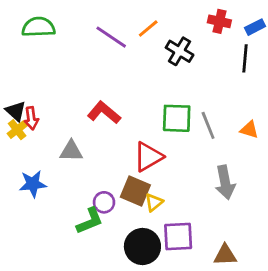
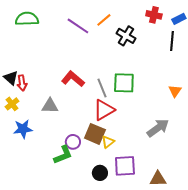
gray line: (208, 125) -> (102, 88), moved
yellow cross: (17, 130) -> (12, 104), moved
orange triangle: (249, 130) -> (175, 91), turned 48
gray arrow: (225, 182) -> (158, 128), turned -115
black circle: (142, 246) -> (100, 173), size x0.6

